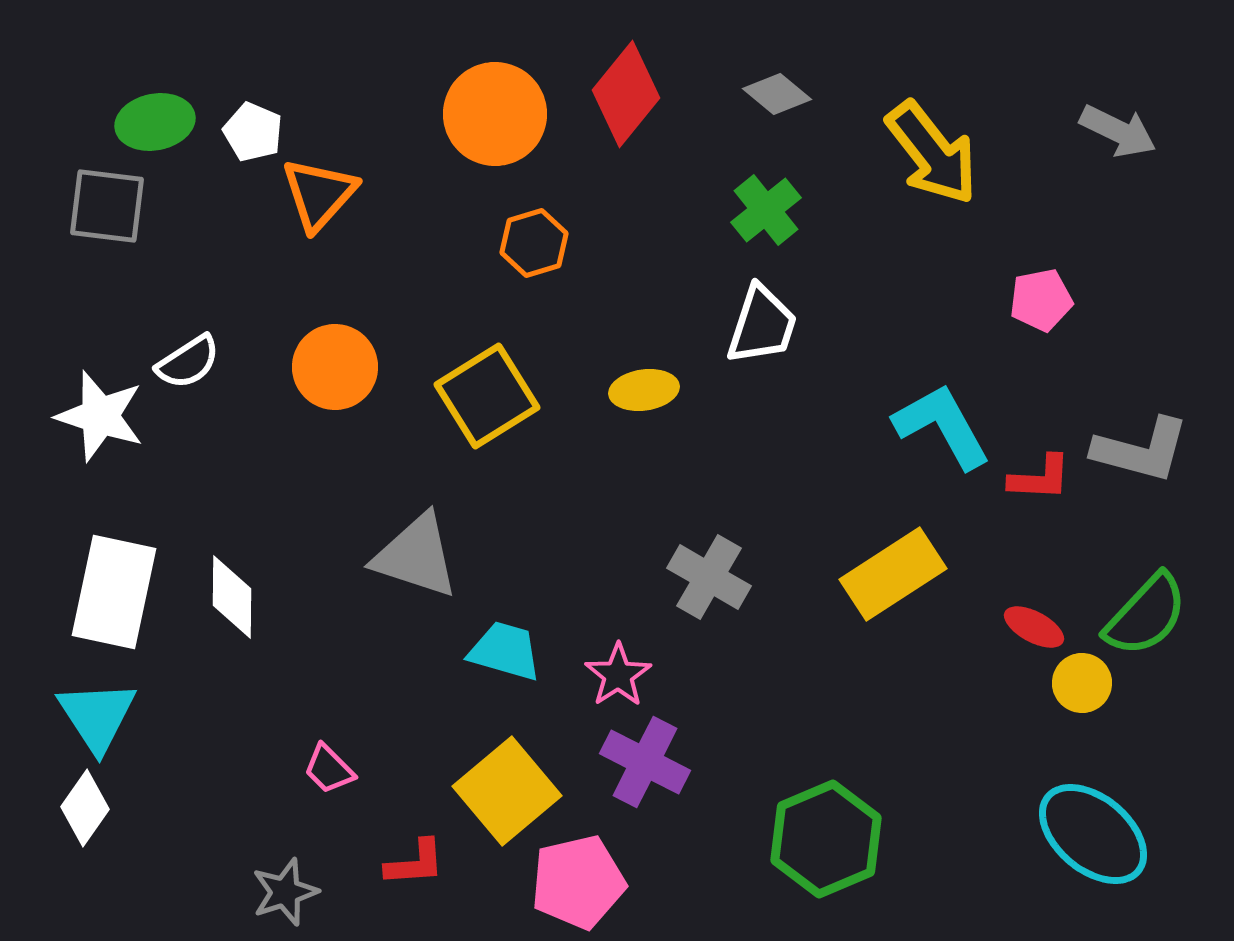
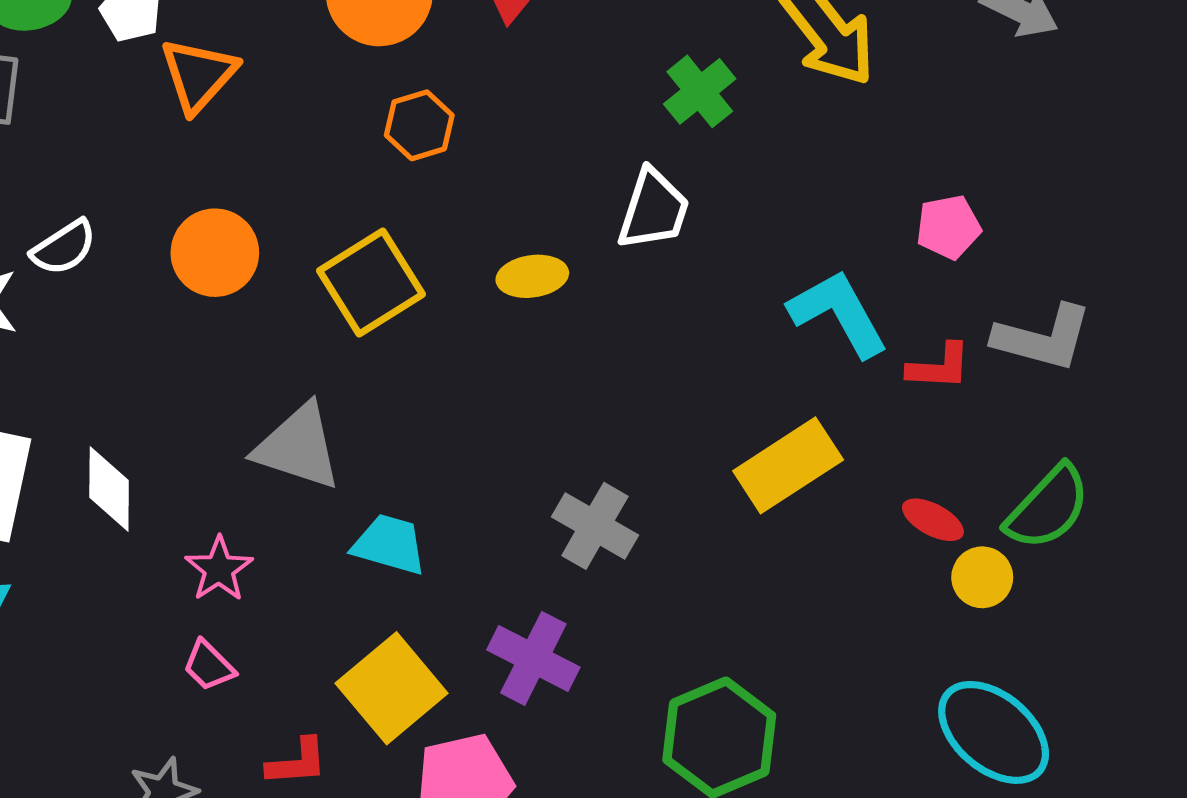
green cross: (766, 210) -> (700, 91), moved
pink pentagon: (1041, 300) -> (948, 227), moved
gray cross: (709, 577) -> (595, 526), moved
pink star: (618, 675) -> (219, 569), moved

